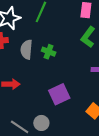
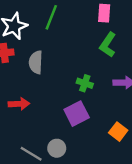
green cross: (49, 52) -> (85, 83), moved

